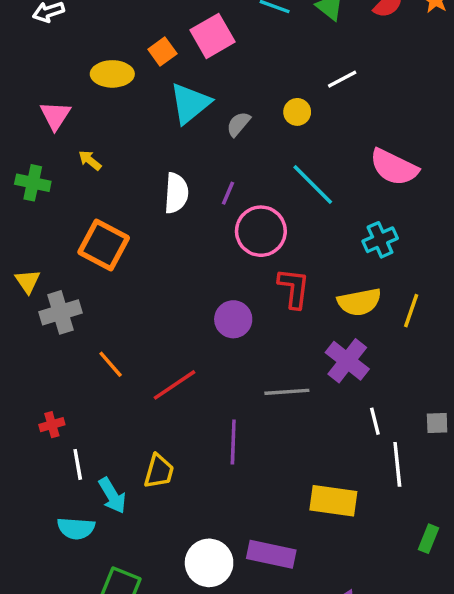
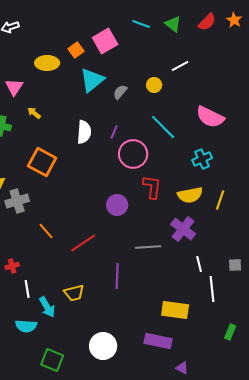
yellow trapezoid: (159, 471) -> (74, 293), turned 60
purple rectangle: (271, 554) -> (158, 341), moved

